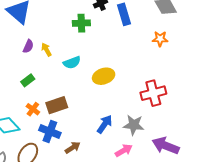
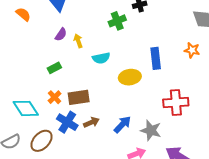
blue rectangle: (124, 14) -> (156, 58), moved
green cross: (81, 23) -> (117, 21), turned -30
brown arrow: (73, 148) -> (91, 122), moved

